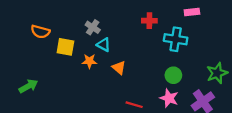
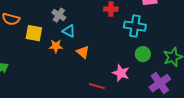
green circle: (173, 75) -> (143, 54), moved
pink star: (169, 98) -> (121, 73), moved

